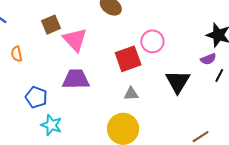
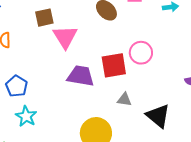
purple trapezoid: (76, 79) -> (81, 76), moved
black triangle: (178, 82) -> (158, 116), moved, turned -32
gray triangle: (131, 94) -> (124, 100), moved

